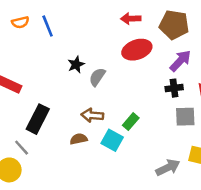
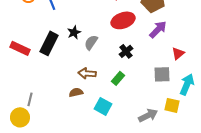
black cross: (174, 88) -> (126, 51), moved, turned -32
black rectangle: (38, 119) -> (49, 43), moved
cyan square: (112, 140) -> (103, 106), moved
gray line: (22, 148) -> (30, 99), turned 56

